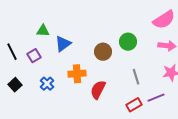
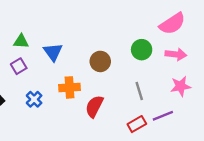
green triangle: (43, 31) -> (21, 41), moved
green circle: (128, 42) -> (142, 50), moved
blue triangle: (63, 44) -> (53, 52), turned -30

